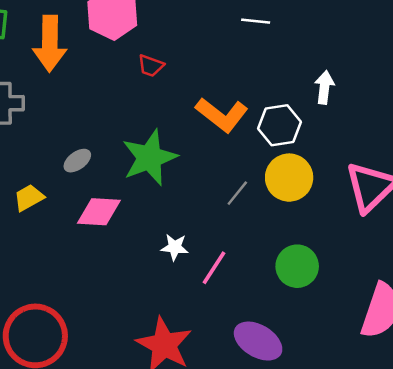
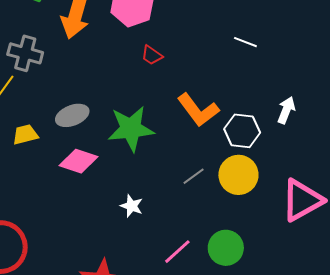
gray ellipse: (77, 161) -> (72, 115), size x1.4
pink line: (214, 268) -> (177, 252), moved

